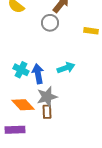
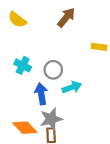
gray circle: (50, 23) -> (53, 70), moved
cyan cross: (21, 70) -> (23, 65), moved

